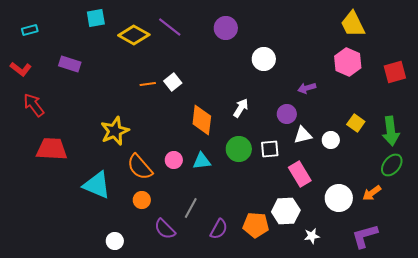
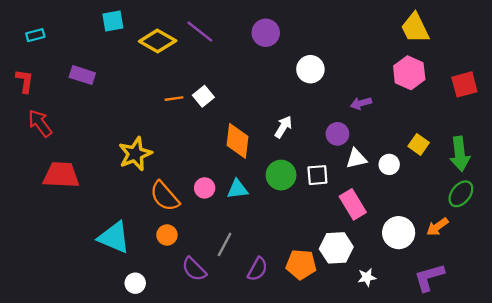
red L-shape: (21, 69) -> (25, 81), turned -120
cyan triangle: (97, 185) -> (114, 237), moved

